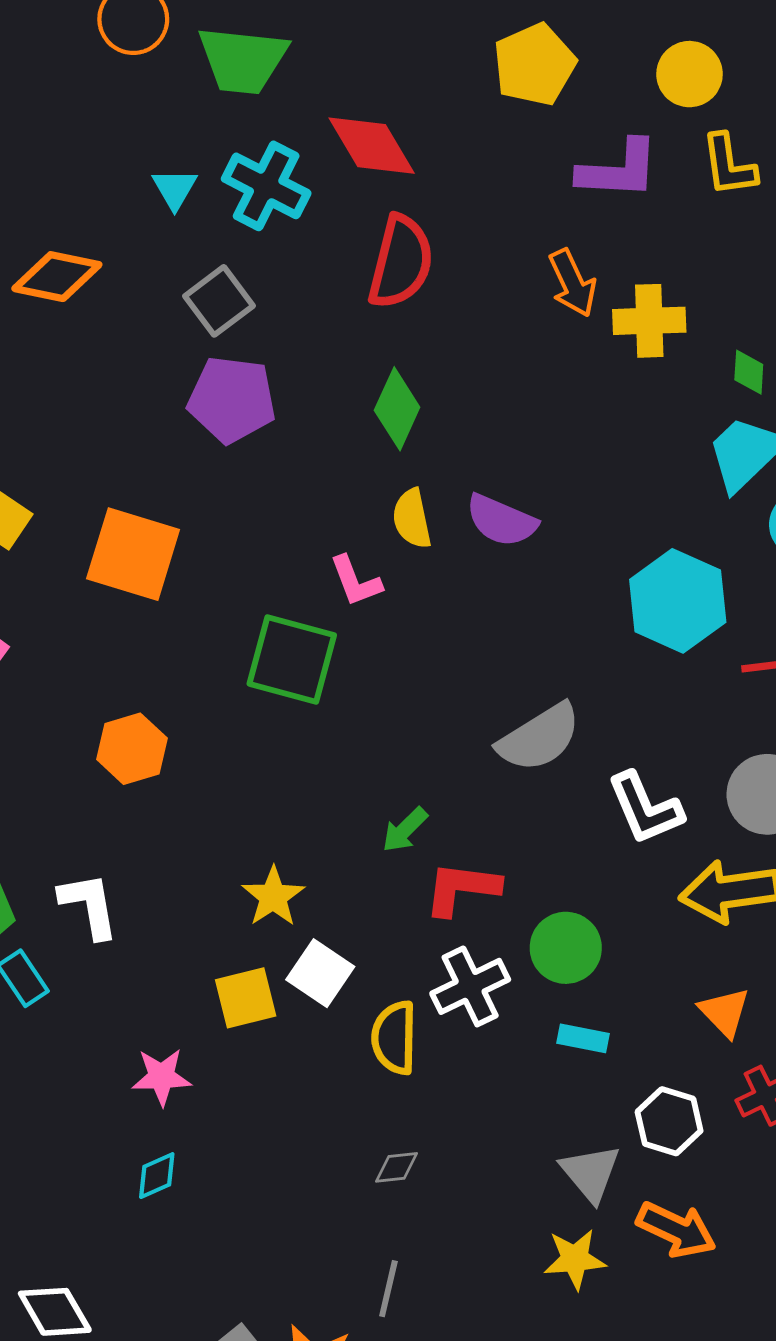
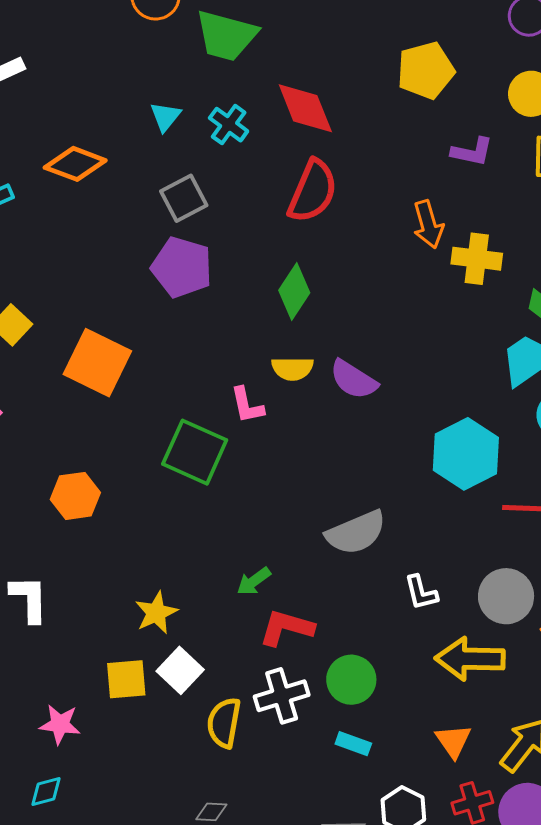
purple L-shape: (619, 170) -> (472, 152), size x0.7
cyan cross: (266, 186) -> (229, 125), size x0.7
yellow semicircle: (412, 519) -> (292, 369), turned -87
white L-shape: (645, 808) -> (421, 593), size x0.7

